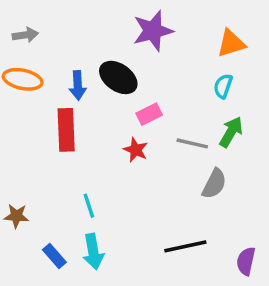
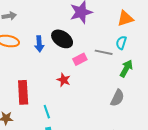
red rectangle: (66, 130) -> (23, 92), moved
gray line: (192, 143) -> (104, 52), moved
red star: (136, 150) -> (64, 80), moved

